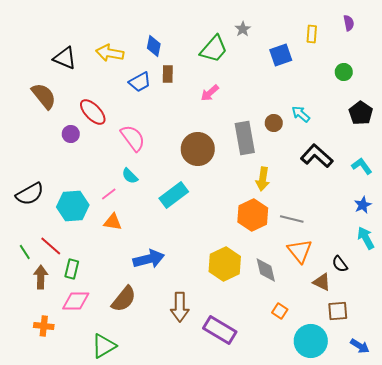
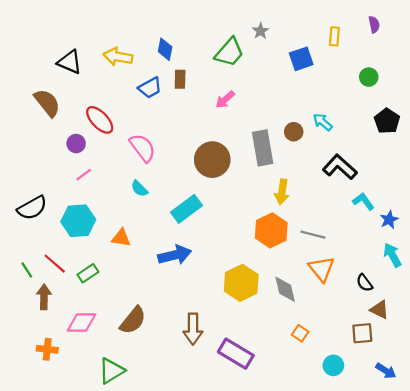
cyan L-shape: (362, 166) -> (363, 201), moved
pink line: (109, 194) -> (84, 175), moved
blue arrow: (149, 259) -> (175, 255), moved
green rectangle: (72, 269) -> (88, 273), moved, turned 42
brown triangle: (322, 282) -> (379, 310), moved
cyan circle: (311, 341) -> (333, 365), size x0.6

